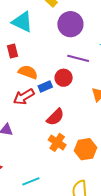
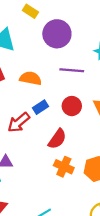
orange semicircle: (28, 72) -> (31, 78), moved
red circle: (64, 78) -> (72, 106), moved

